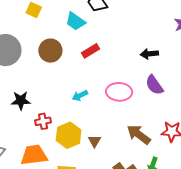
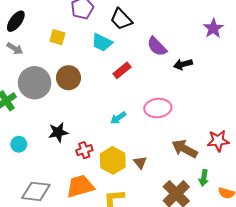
brown circle: (50, 51) -> (68, 78), moved
purple semicircle: (154, 85) -> (157, 46), moved

